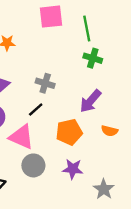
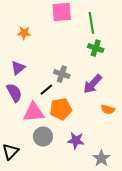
gray cross: (45, 83) -> (62, 74), moved
orange pentagon: (69, 132) -> (61, 109), moved
pink triangle: (21, 137) -> (34, 112), turned -30

